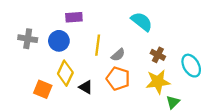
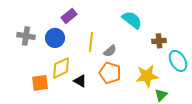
purple rectangle: (74, 17) -> (69, 16), turned -35
brown cross: (158, 55) -> (159, 41), moved, turned -32
yellow diamond: (65, 73) -> (61, 68), turned 40
orange square: (43, 89) -> (40, 83), turned -30

